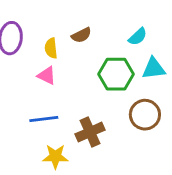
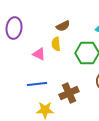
yellow semicircle: (51, 48) -> (56, 44), moved

